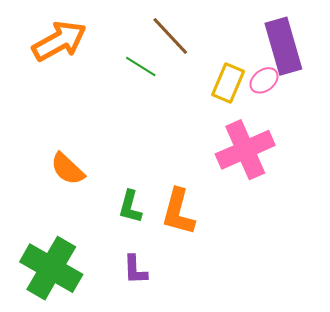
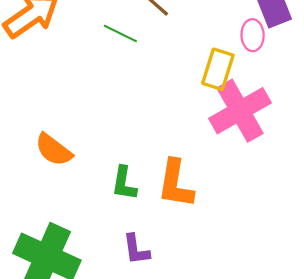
pink ellipse: (264, 80) -> (253, 35), turned -48
yellow rectangle: (228, 83) -> (218, 69), moved

